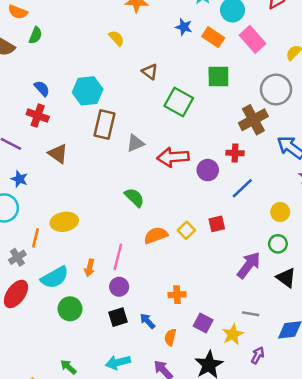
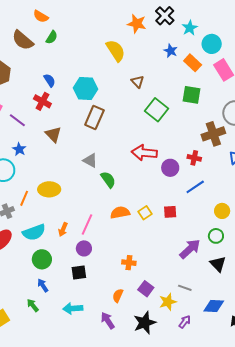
yellow semicircle: (117, 38) -> (116, 51), size x1.6
gray triangle: (135, 143) -> (90, 160), moved, turned 42
blue arrow: (147, 321) -> (43, 285), moved

